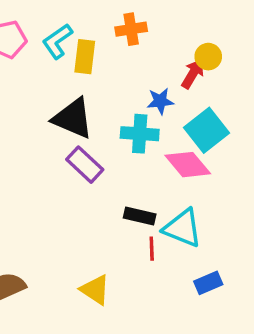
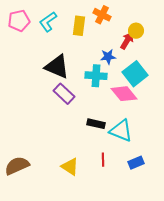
orange cross: (131, 29) -> (102, 15), moved, turned 36
yellow rectangle: (85, 57) -> (79, 26), moved
red line: (152, 249) -> (103, 160), moved

